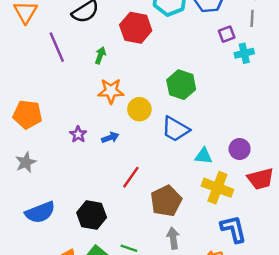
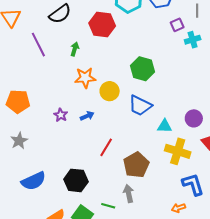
gray arrow: (173, 238) -> (129, 193), moved

